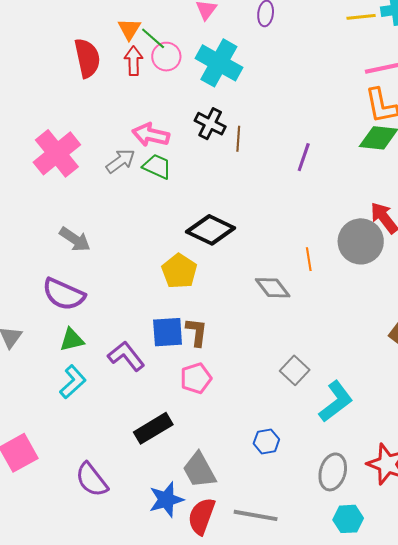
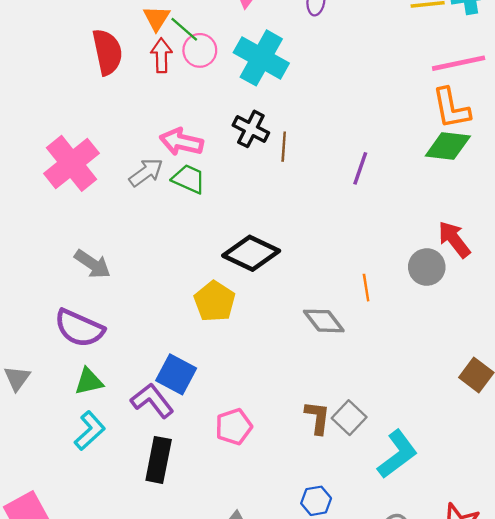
gray circle: (361, 241) -> (427, 267), size x0.7
blue square: (168, 332) -> (176, 374), moved, turned 32
brown L-shape: (197, 332) -> (317, 417), moved
black rectangle: (153, 428) -> (159, 460), moved, turned -48

